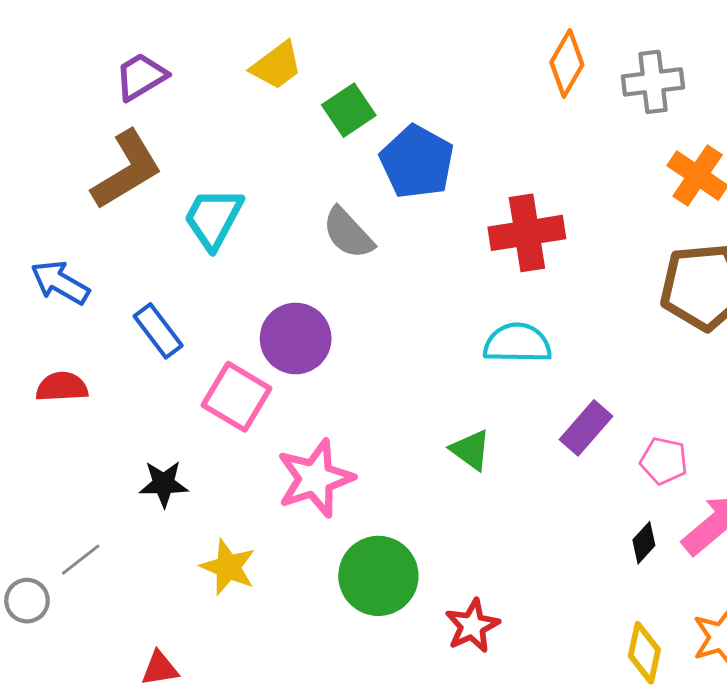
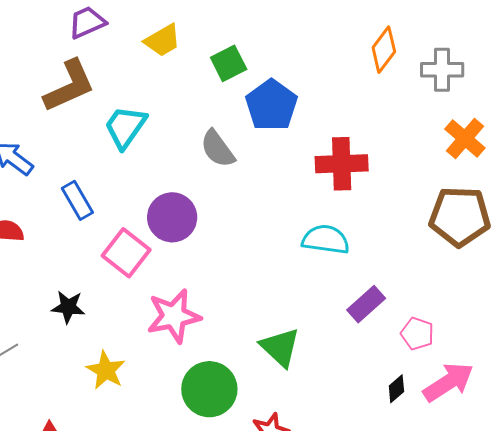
yellow trapezoid: (277, 66) -> (163, 40), moved
green triangle: (471, 450) -> (280, 347), moved, size x1.4

